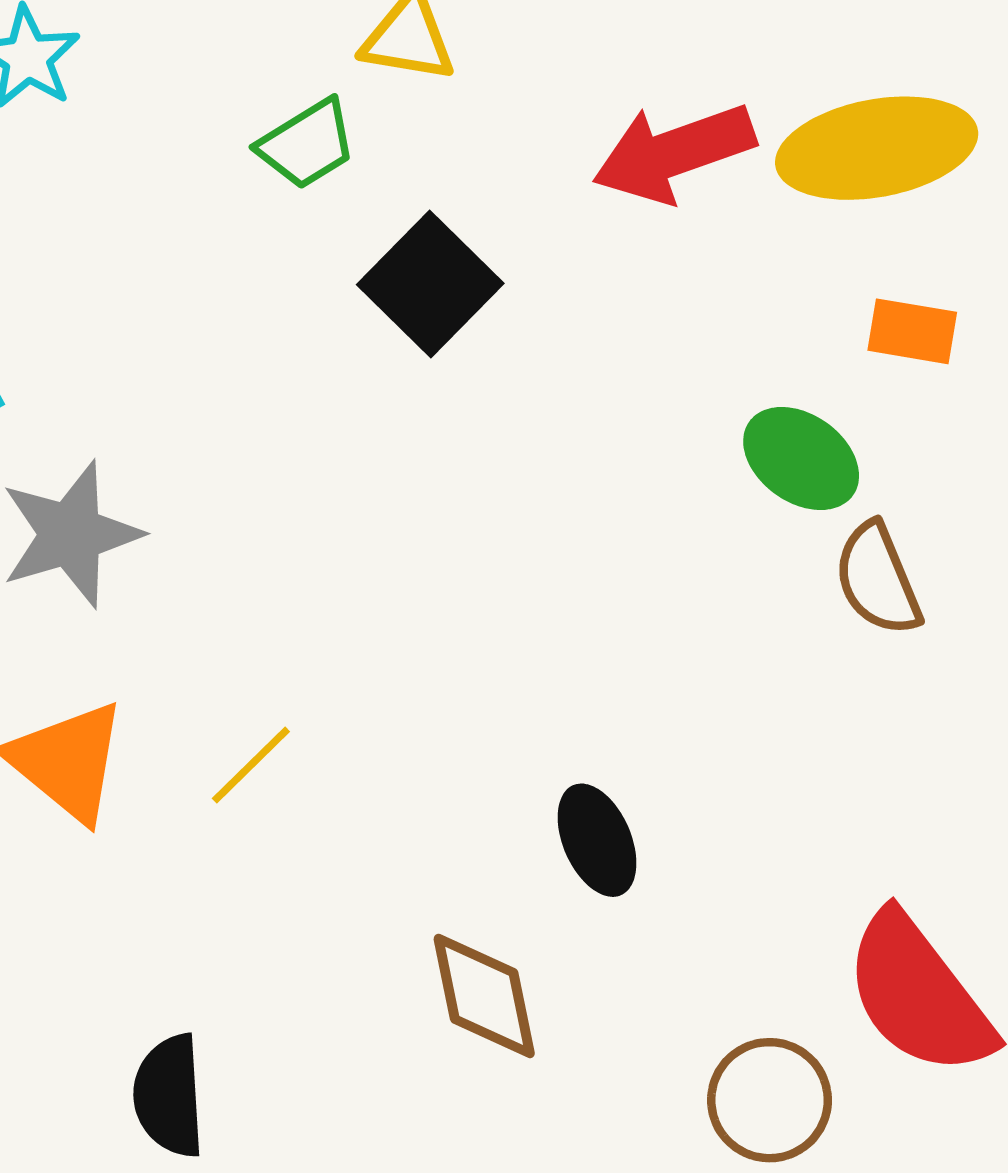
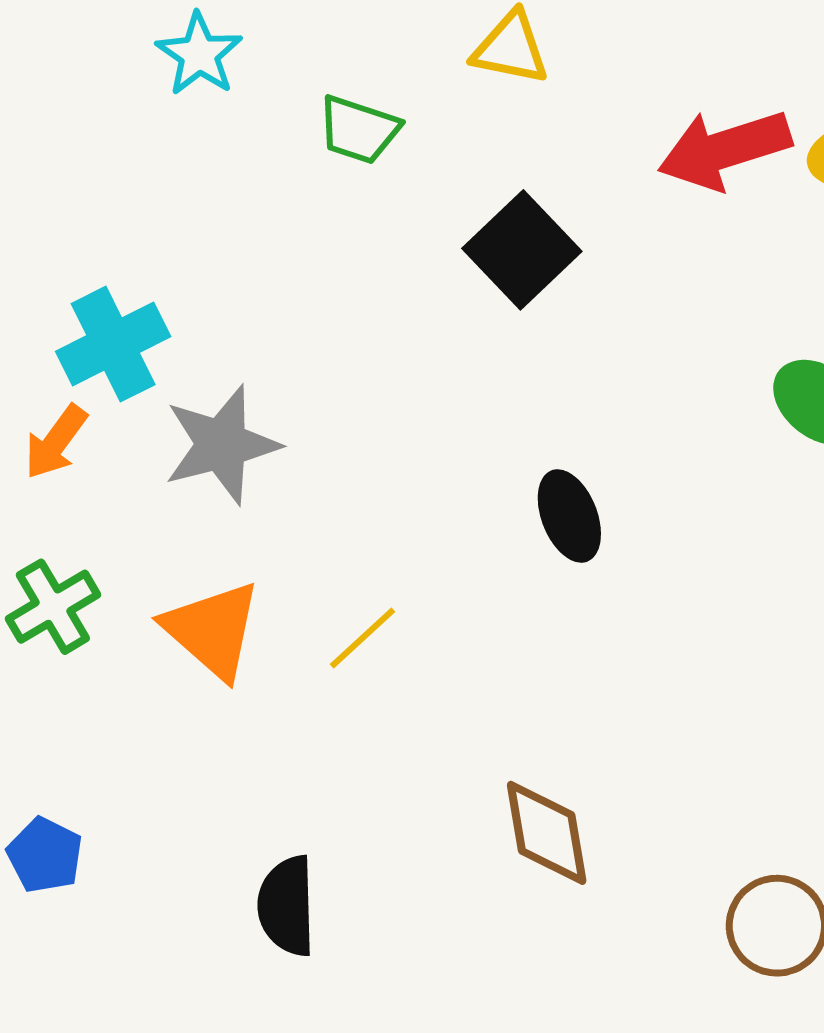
green trapezoid: (307, 144) -> (359, 130), moved, turned 48
black ellipse: (597, 840) -> (569, 516), moved

